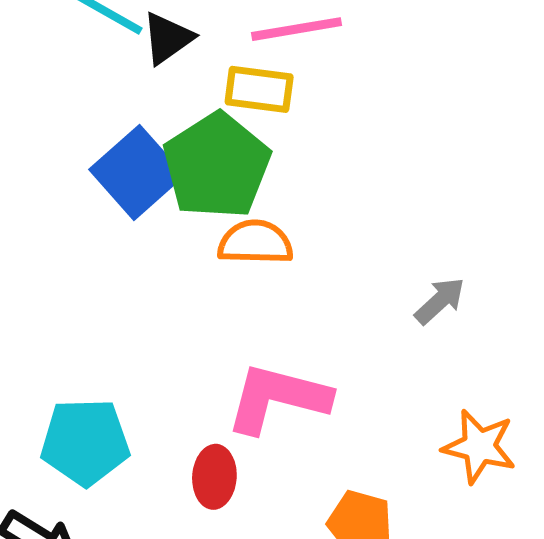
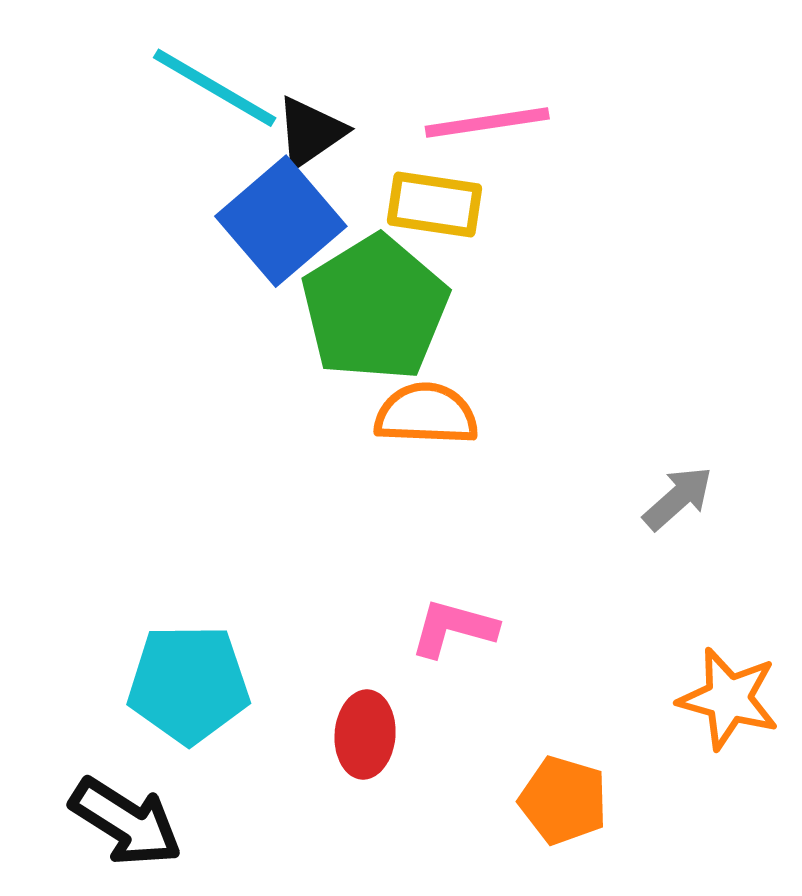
blue square: (137, 172) -> (281, 221), moved
pink L-shape: (278, 398) -> (454, 628), size x0.6

